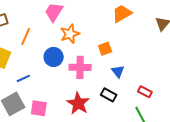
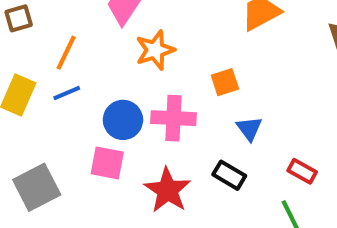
blue circle: (54, 57) -> (123, 120), moved
blue line: (23, 78) -> (67, 93), moved
pink square: (39, 108) -> (107, 163), moved

